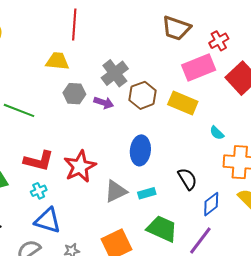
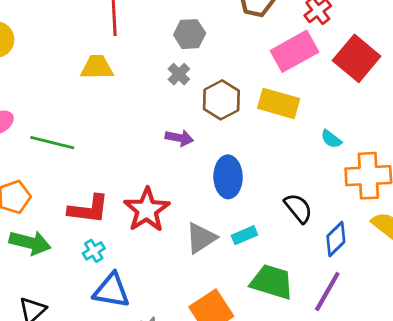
gray cross: (115, 73) -> (179, 74), size x0.6
gray hexagon: (74, 94) -> (190, 34), moved
purple arrow: (104, 103) -> (179, 138), moved

